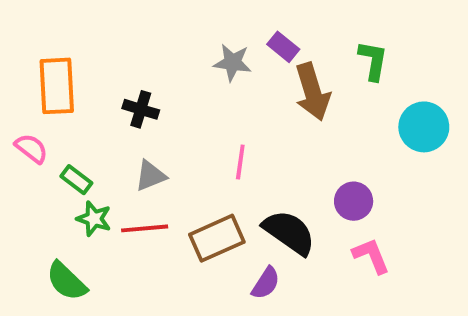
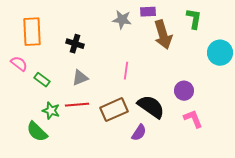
purple rectangle: (283, 47) -> (148, 12), turned -42
green star: (94, 219) -> (51, 111), moved

